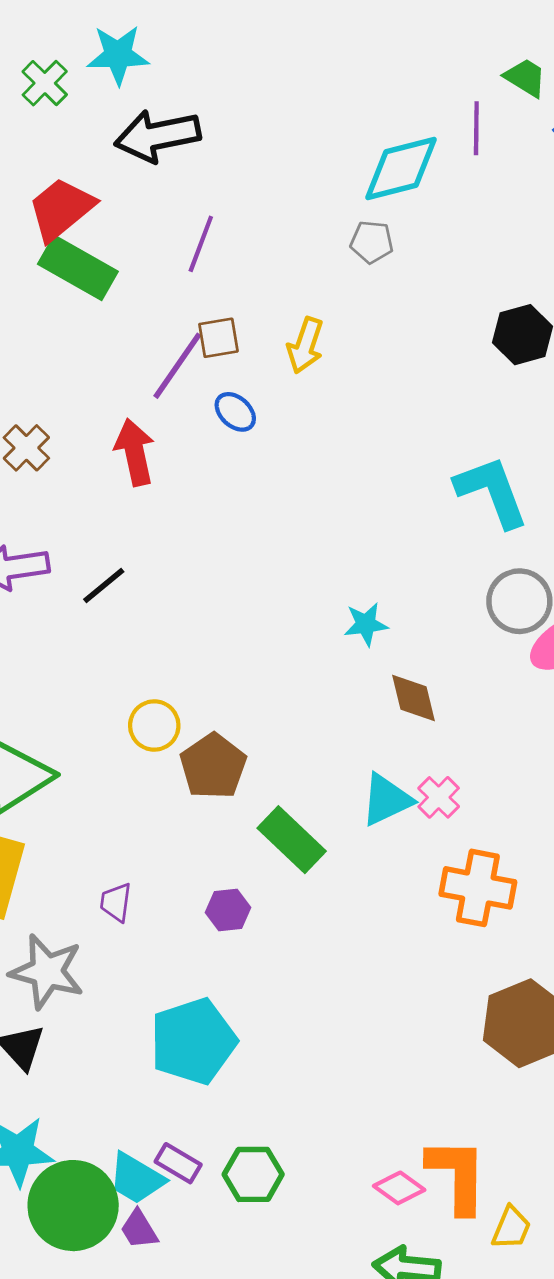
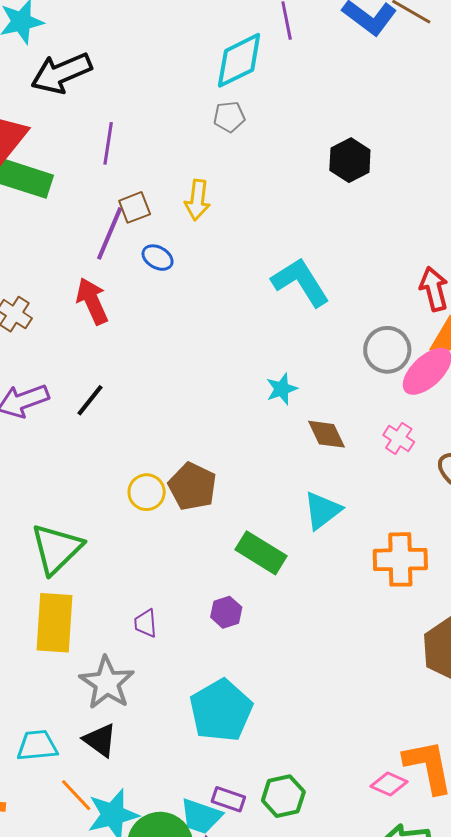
cyan L-shape: (492, 492) -> (301, 282), moved
brown pentagon: (213, 766) -> (192, 486), moved
pink cross: (439, 797) -> (399, 438), moved
gray star: (47, 972) -> (107, 683), turned 30

